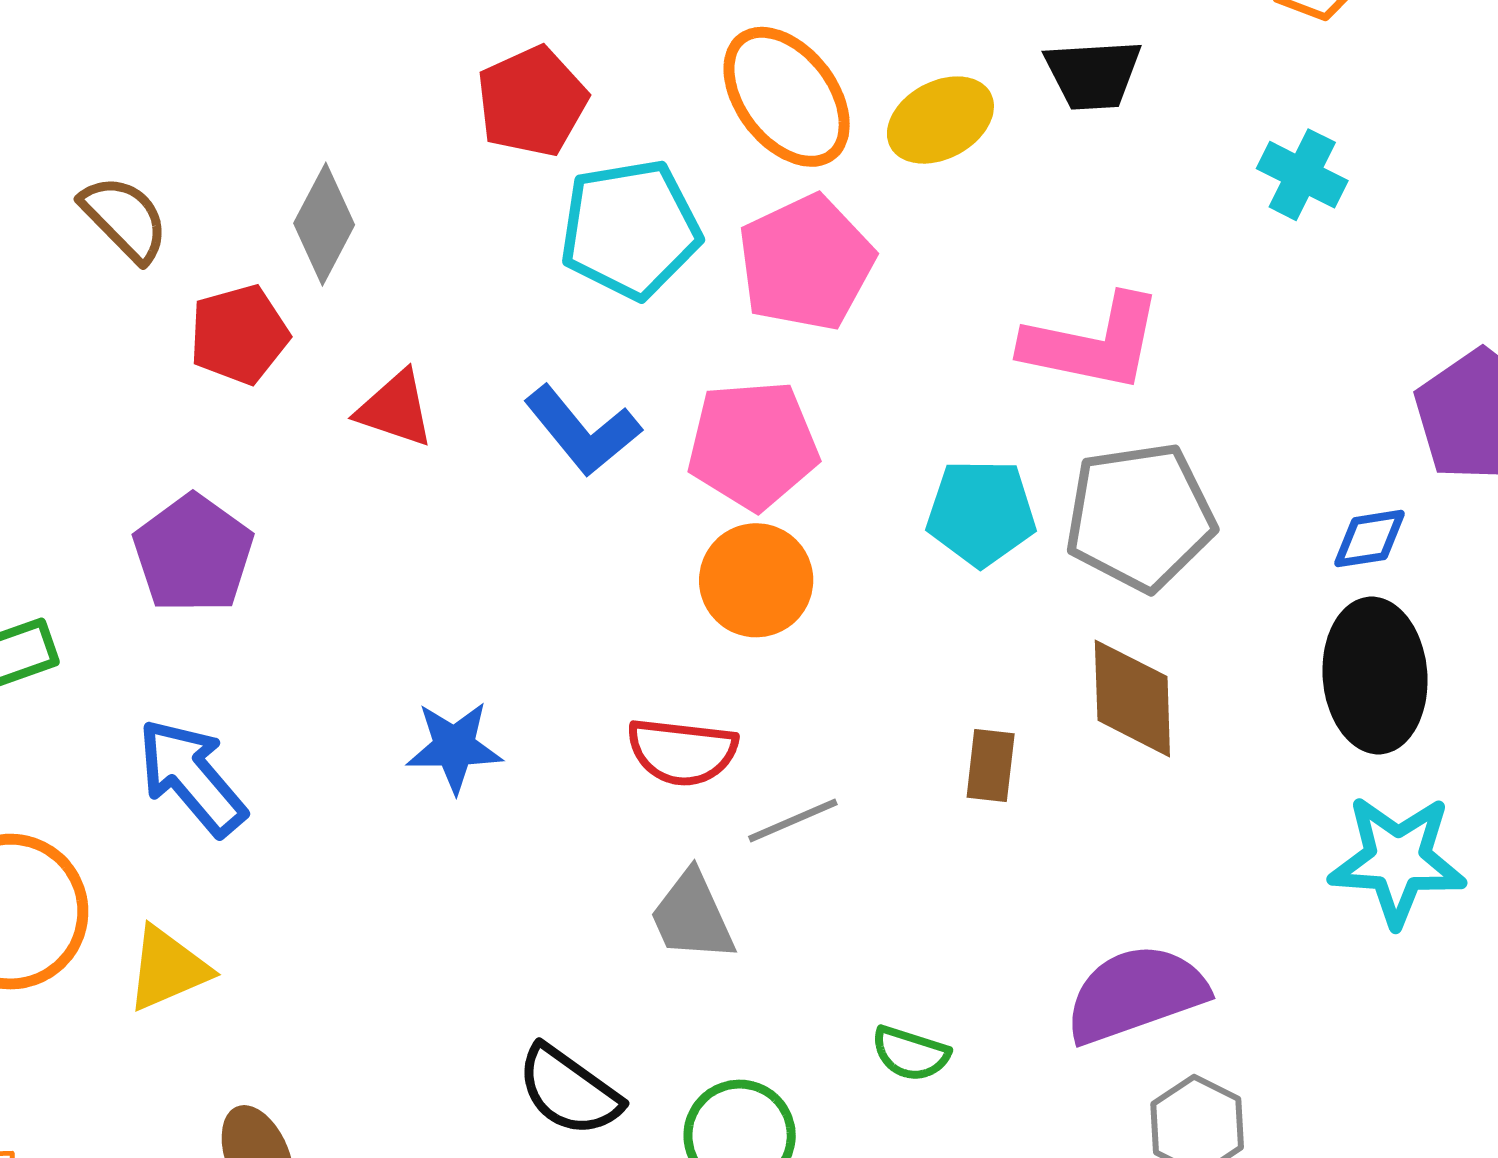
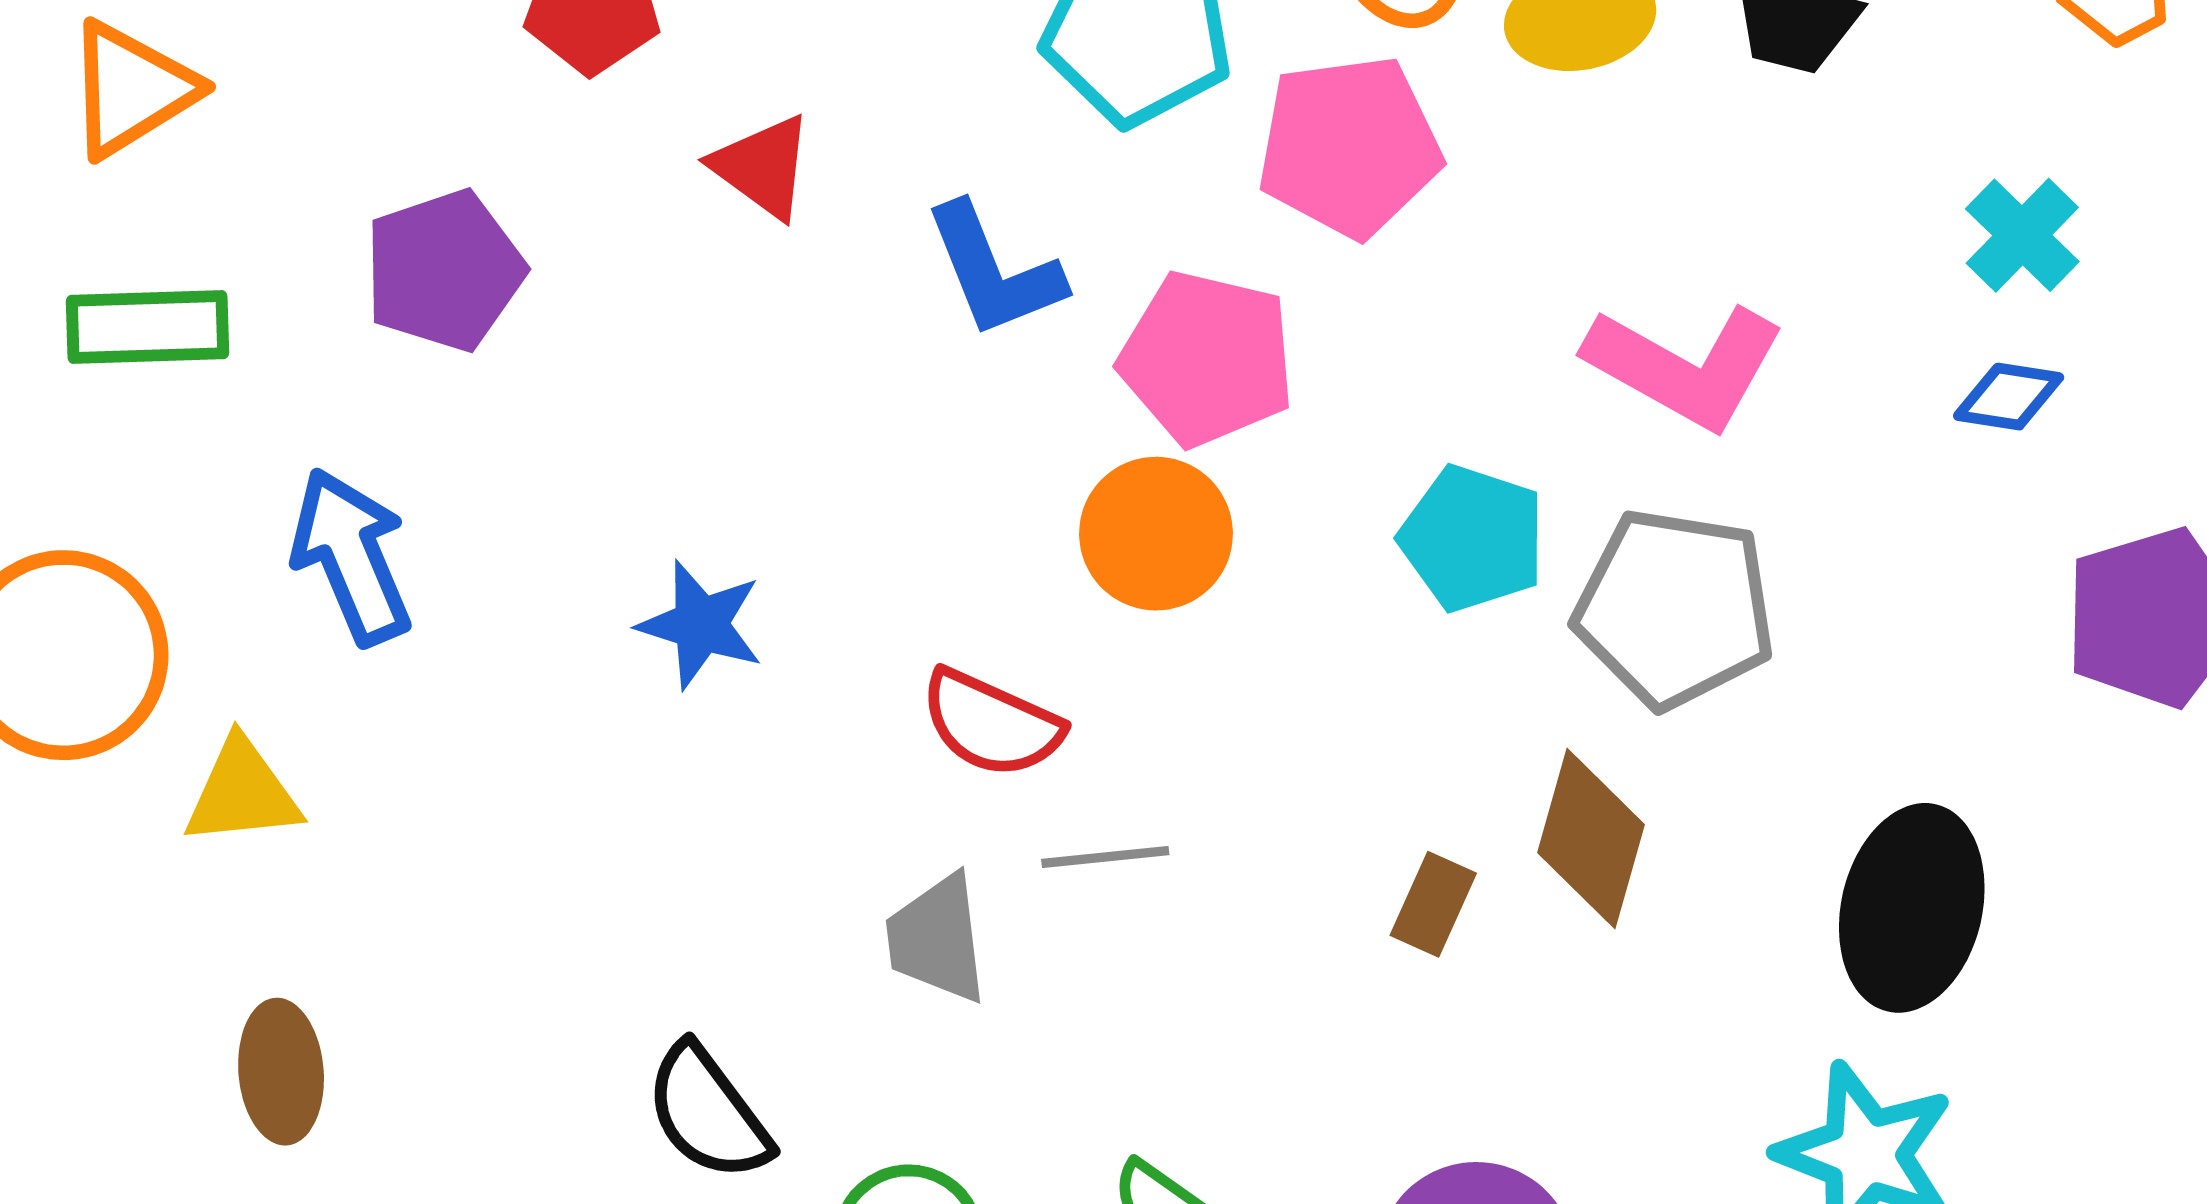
blue diamond: (1370, 539) -> (2009, 397), moved
brown rectangle: (991, 765) -> (1433, 904), moved

